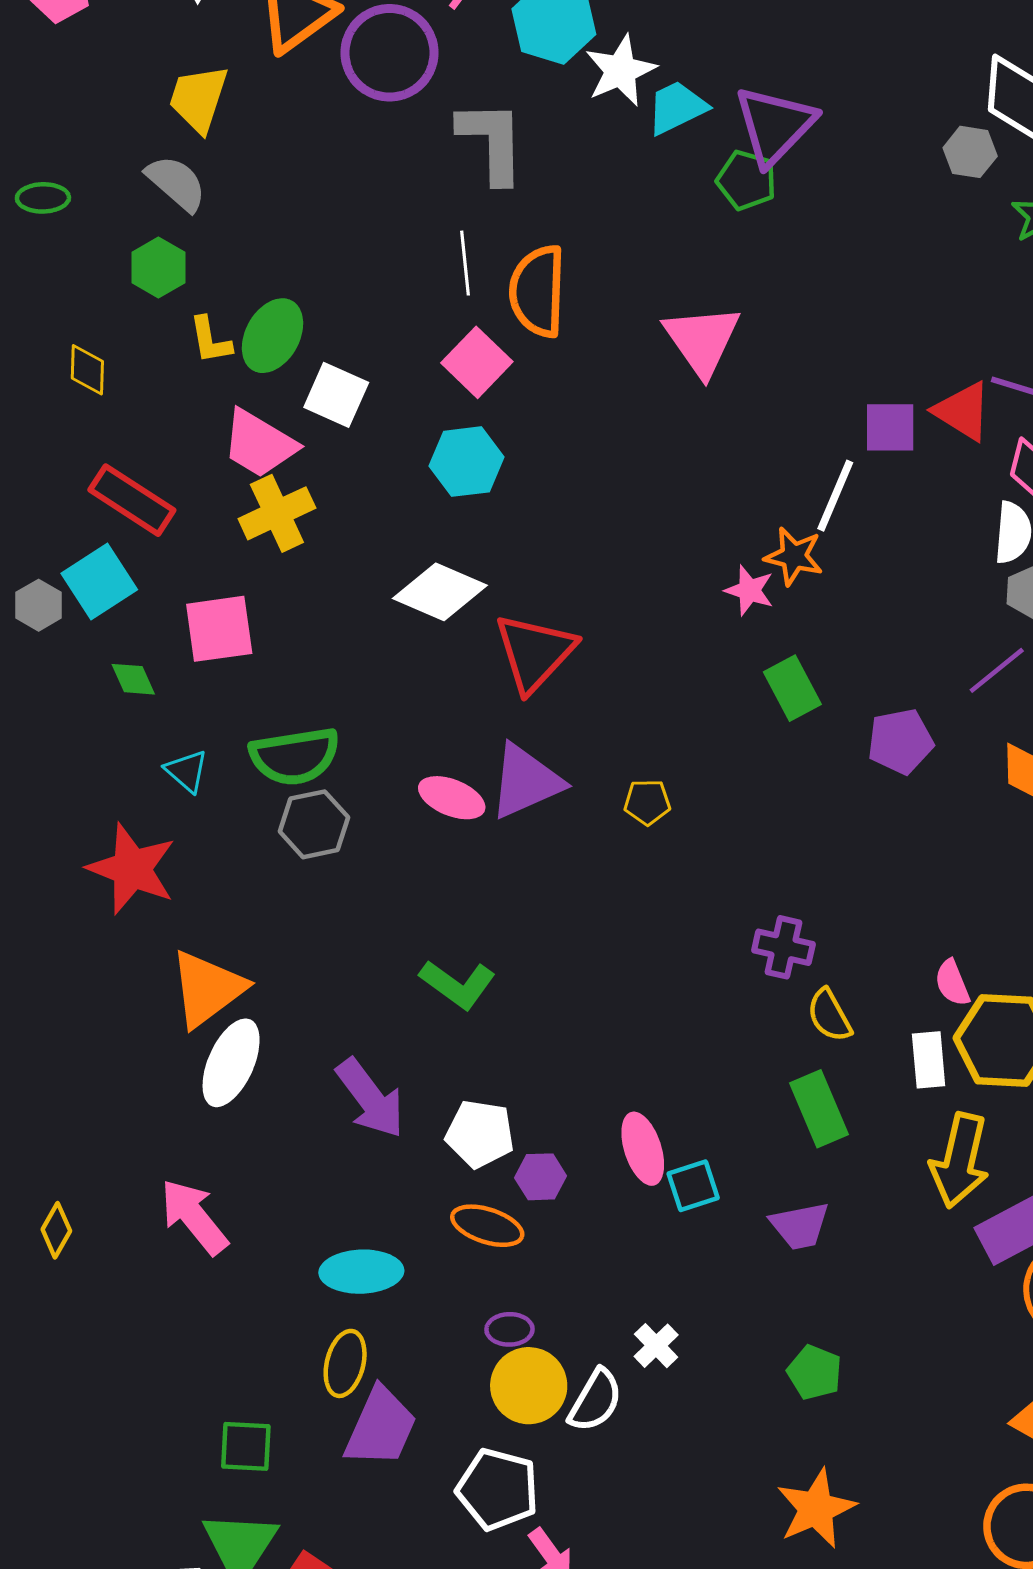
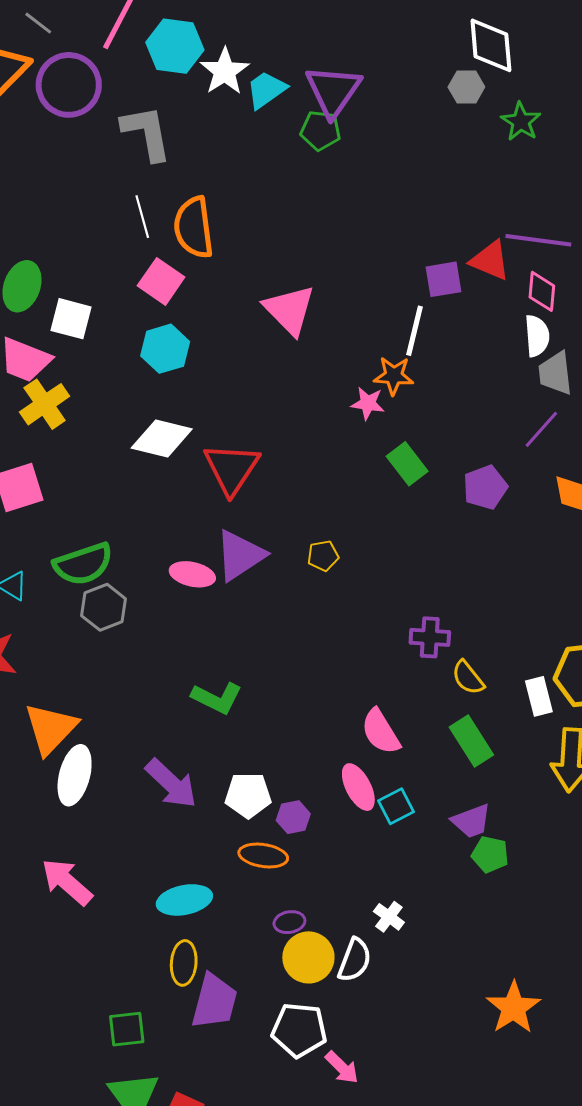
pink triangle: (702, 340) -> (289, 310), moved
pink semicircle: (952, 983) -> (381, 732), moved, size x1.5
green pentagon: (815, 1372) -> (490, 854), moved

